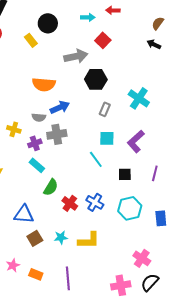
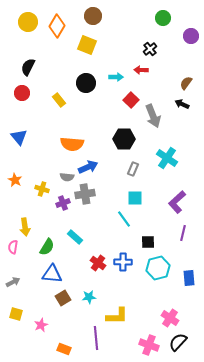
black circle: (48, 23) -> (86, 83), moved
gray arrow: (76, 56) -> (153, 116), moved, turned 80
purple L-shape: (136, 141) -> (177, 202), moved
cyan rectangle: (37, 165) -> (75, 237), moved
black square: (125, 174) -> (148, 242), moved
green semicircle: (51, 187) -> (47, 247), moved
blue cross: (95, 202) -> (123, 262), turned -30
yellow L-shape: (89, 240) -> (117, 316), moved
orange rectangle: (36, 274) -> (64, 349), moved
pink cross: (121, 285) -> (149, 345), turned 30

